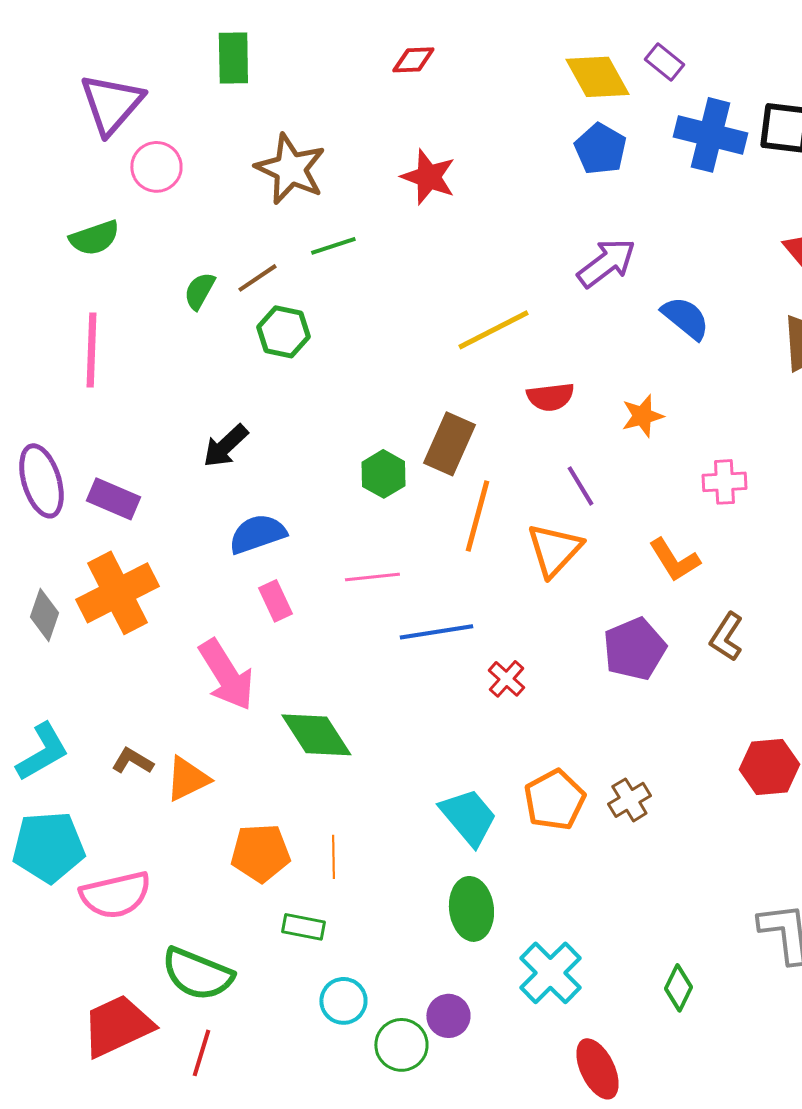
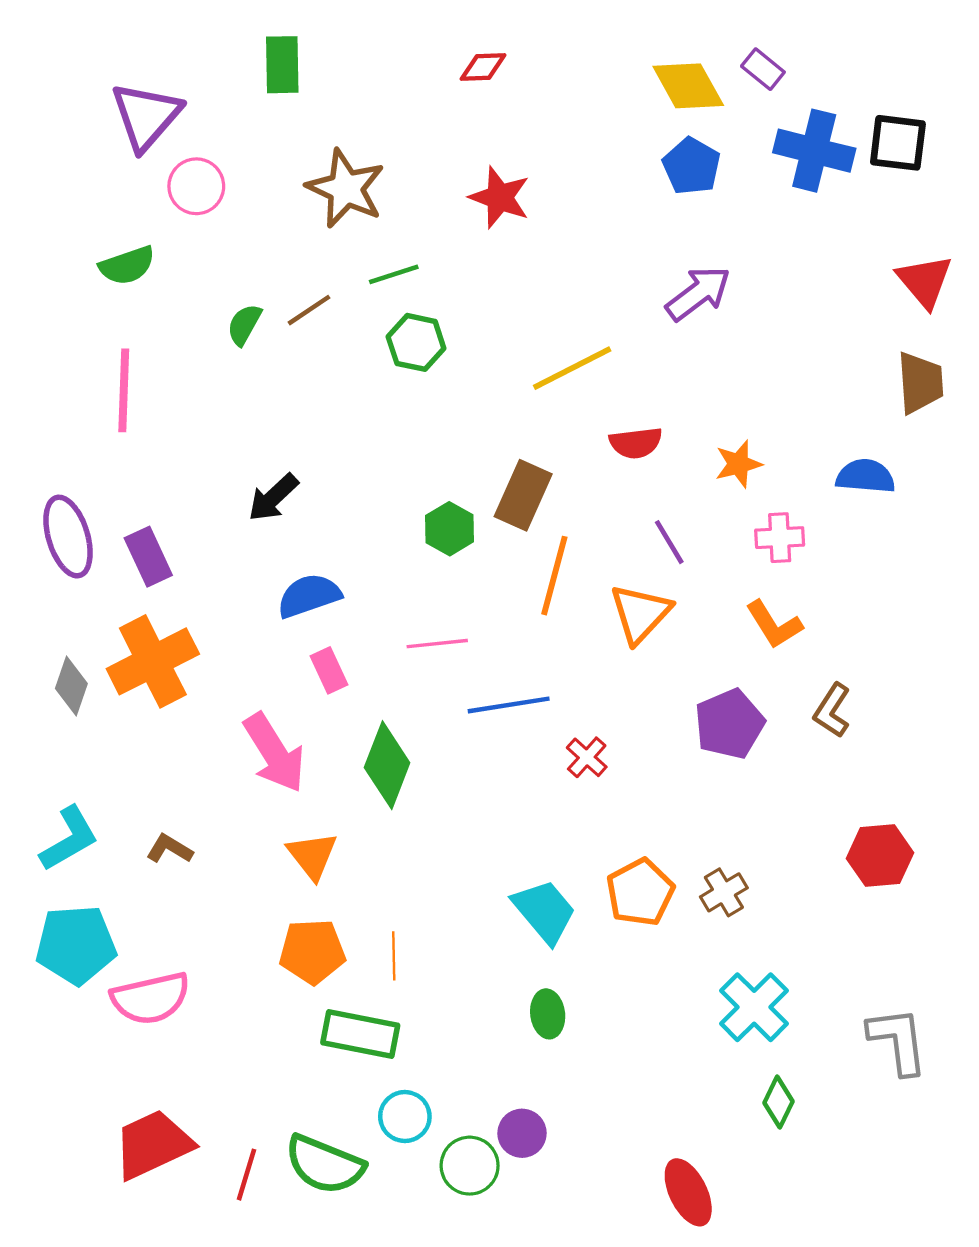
blue semicircle: (685, 318) -> (866, 476), moved, turned -34
green hexagon: (283, 332) -> (416, 342), moved
pink cross: (724, 482) -> (780, 538), moved
purple rectangle: (113, 499) -> (148, 557), turned 42
green diamond: (316, 735) -> (387, 765), moved, turned 54
orange triangle: (187, 779) -> (312, 856), moved, turned -42
green ellipse: (471, 909) -> (548, 1014), size x0.7
green rectangle: (303, 927) -> (360, 1034), size x1.6
cyan cross: (550, 973) -> (754, 1007), moved
green semicircle: (197, 974) -> (325, 1164), moved

